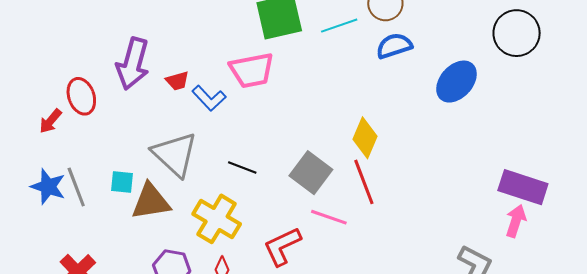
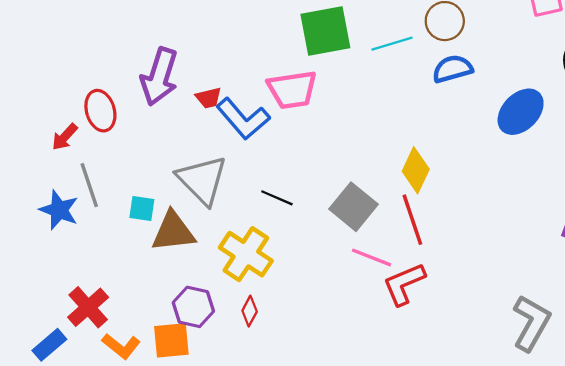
blue L-shape: (209, 98) -> (243, 119), size x1.4
gray line: (76, 187) -> (89, 185), moved
red L-shape: (282, 246) -> (404, 284), moved

